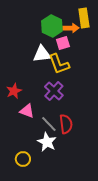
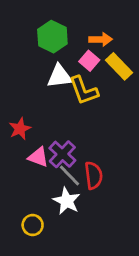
yellow rectangle: (84, 18) -> (119, 66), moved, turned -36
green hexagon: (52, 26) -> (52, 37), moved
pink square: (63, 43) -> (89, 61), turned -32
purple cross: (54, 91) -> (62, 154), moved

